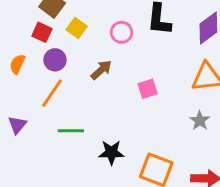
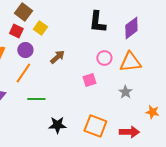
pink circle: (122, 32) -> (104, 58), moved
pink square: (148, 89) -> (89, 80), moved
black star: (111, 152) -> (57, 125), moved

